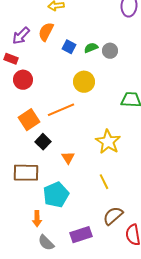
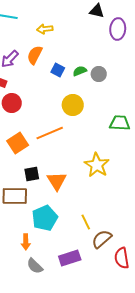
black square: (43, 142) -> (32, 174), moved, turned 35
orange triangle: (68, 158) -> (57, 181), size x1.5
yellow line: (104, 182) -> (86, 222), moved

